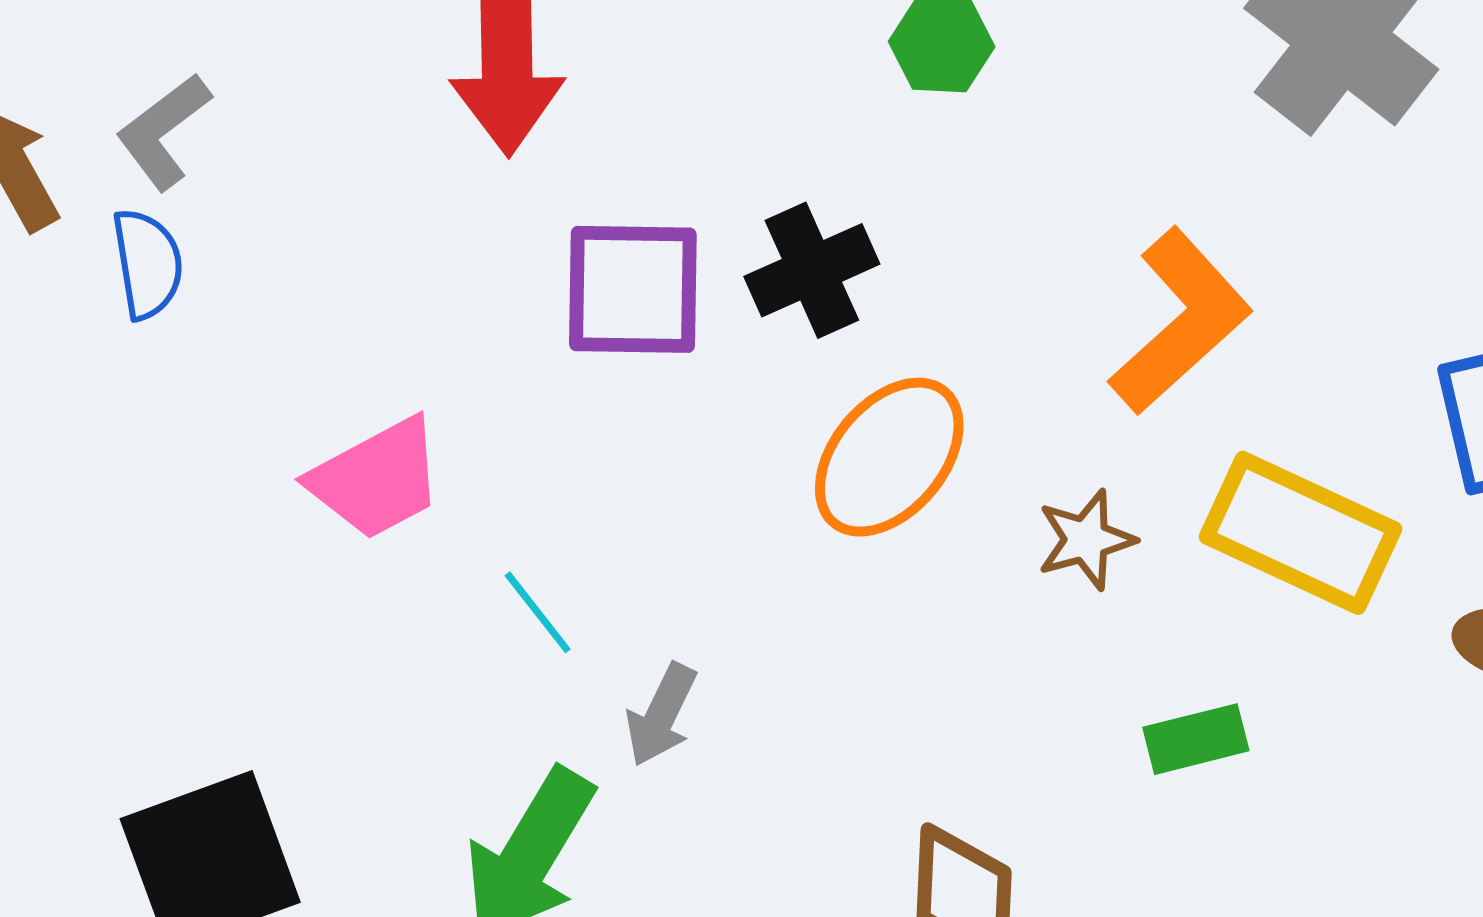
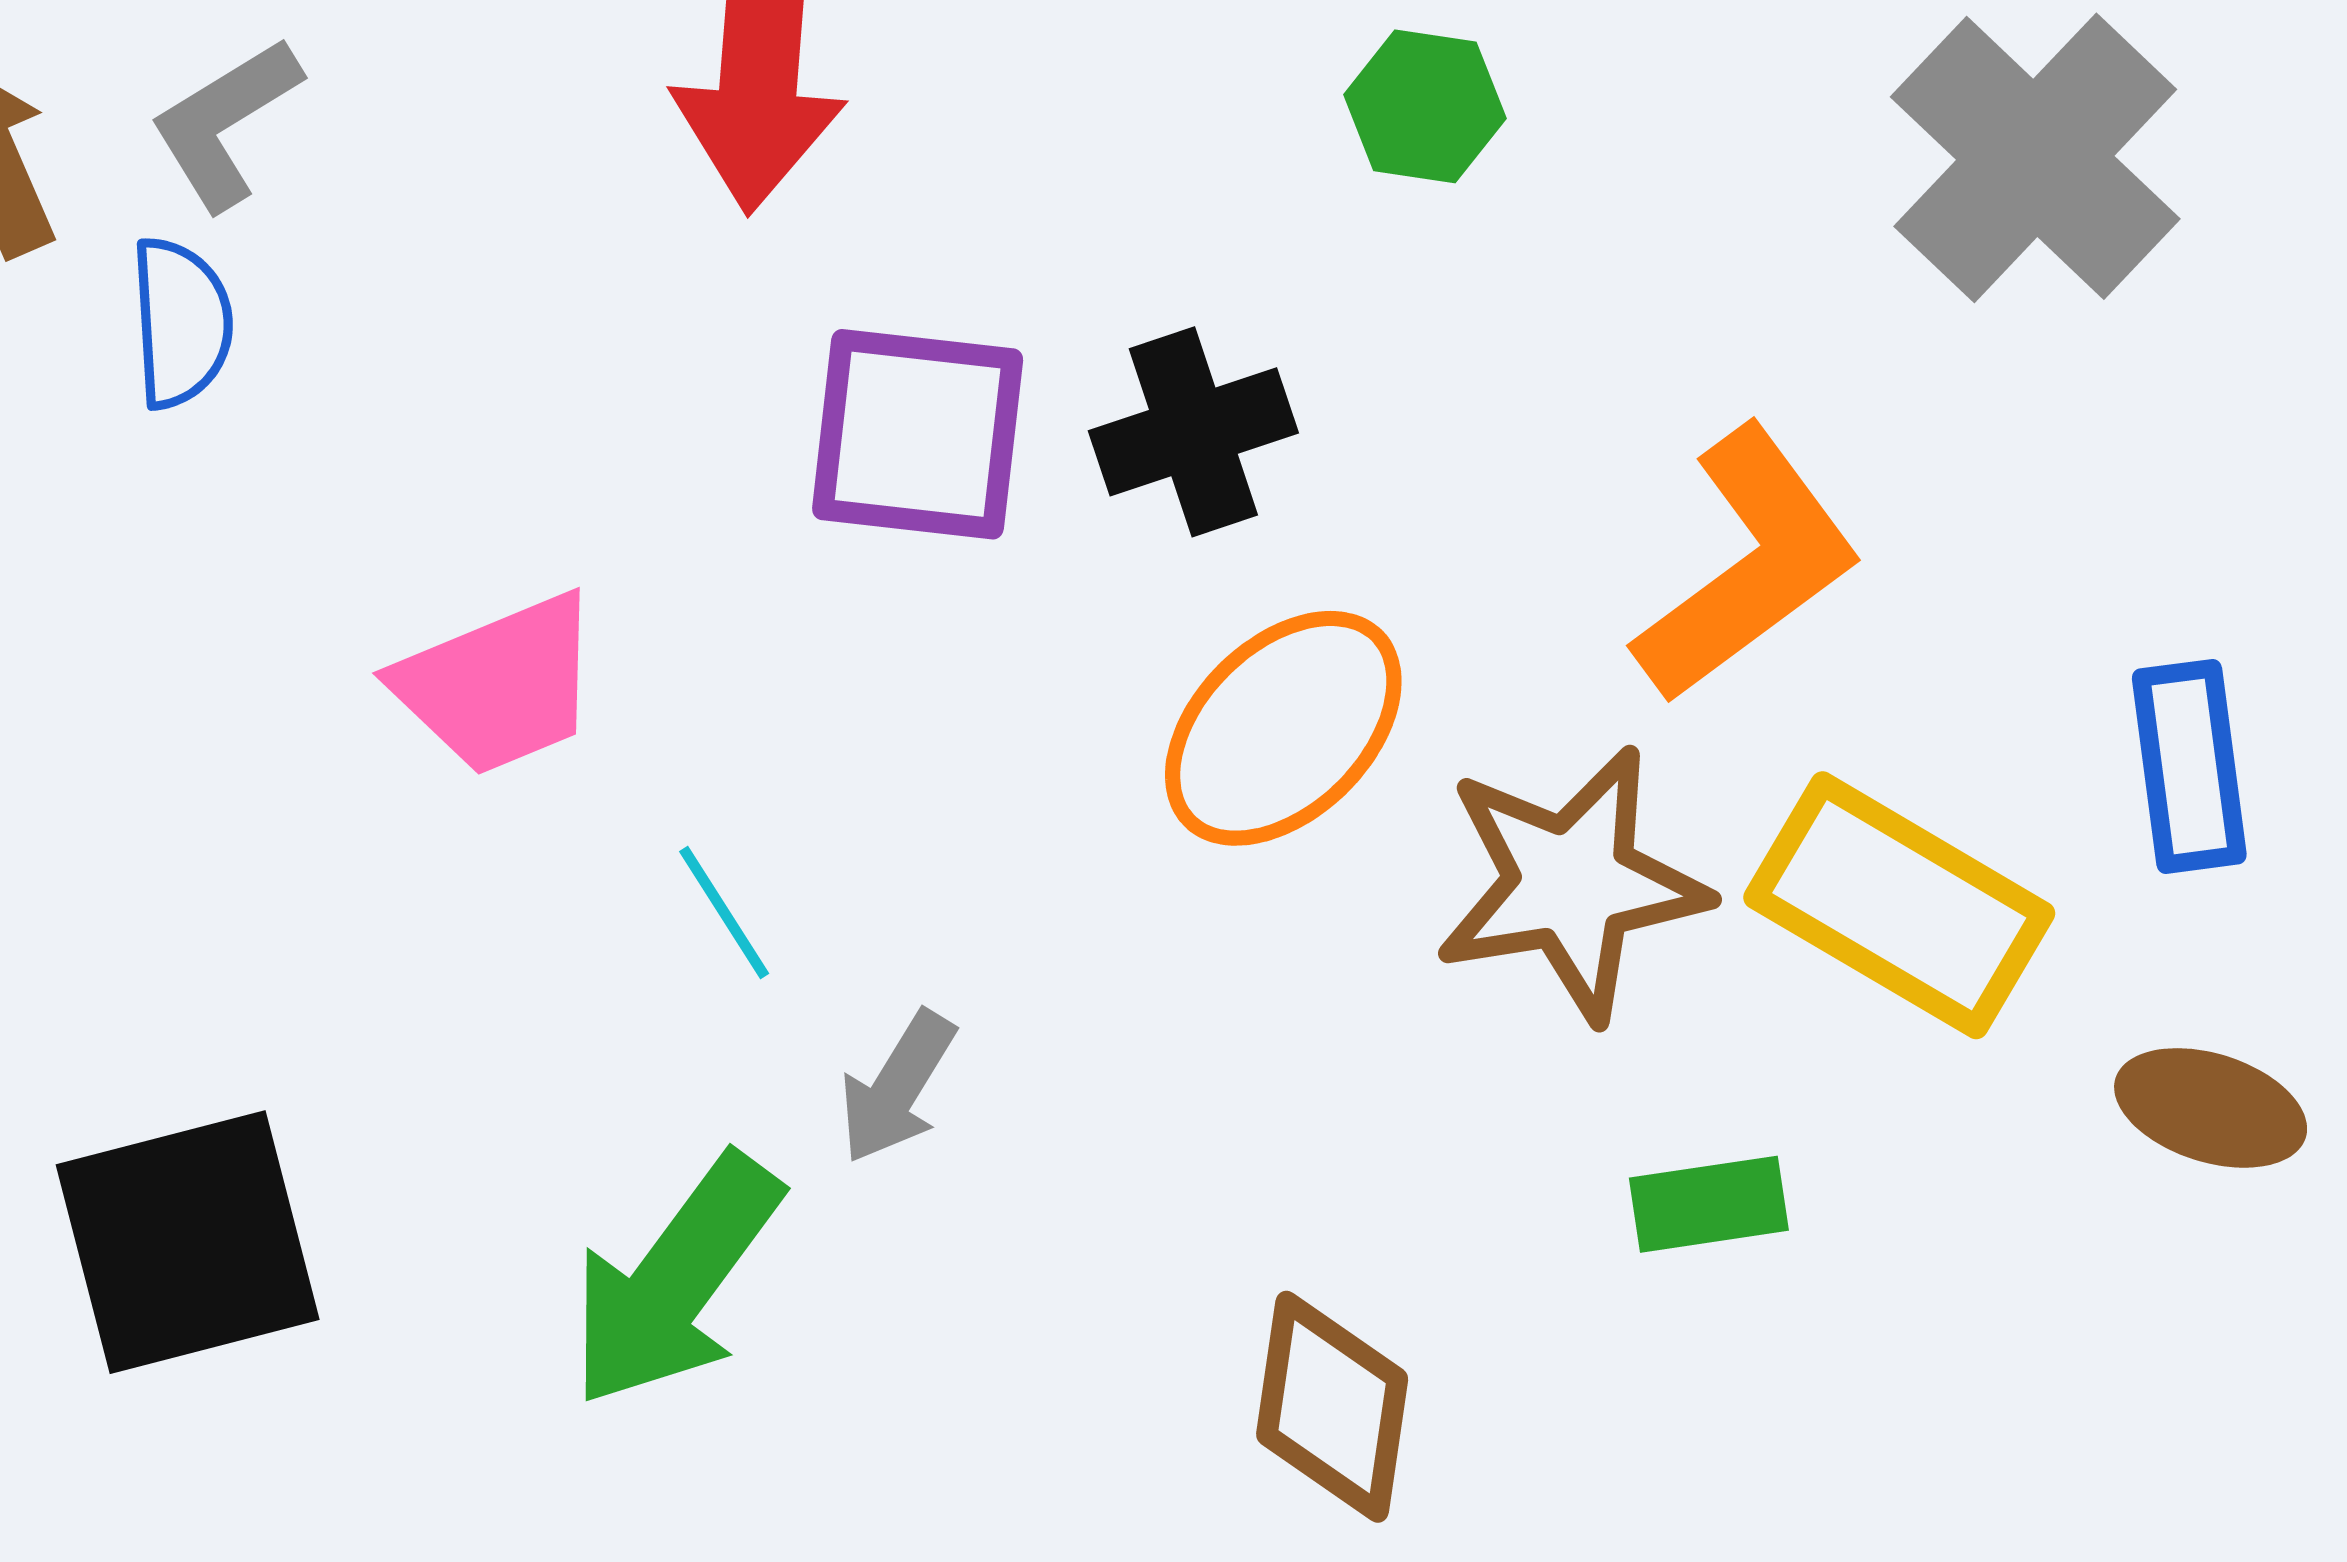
brown star: (1086, 540) -> (1571, 884), size x1.8

